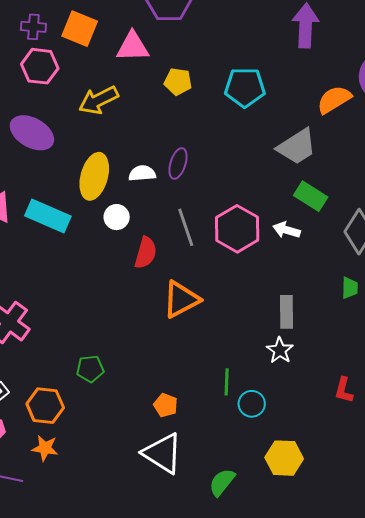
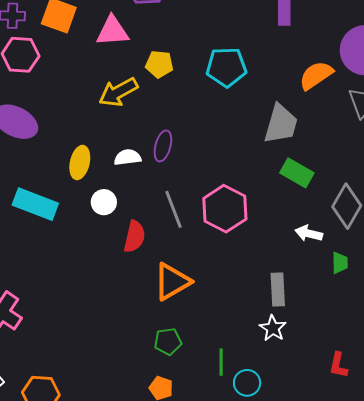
yellow arrow: (98, 100) -> (118, 92), moved
gray trapezoid: (297, 147) -> (281, 124), turned -39
yellow ellipse: (94, 176) -> (80, 163), size x0.7
white arrow: (286, 230) -> (309, 233), moved
green pentagon: (90, 369) -> (168, 342), moved

